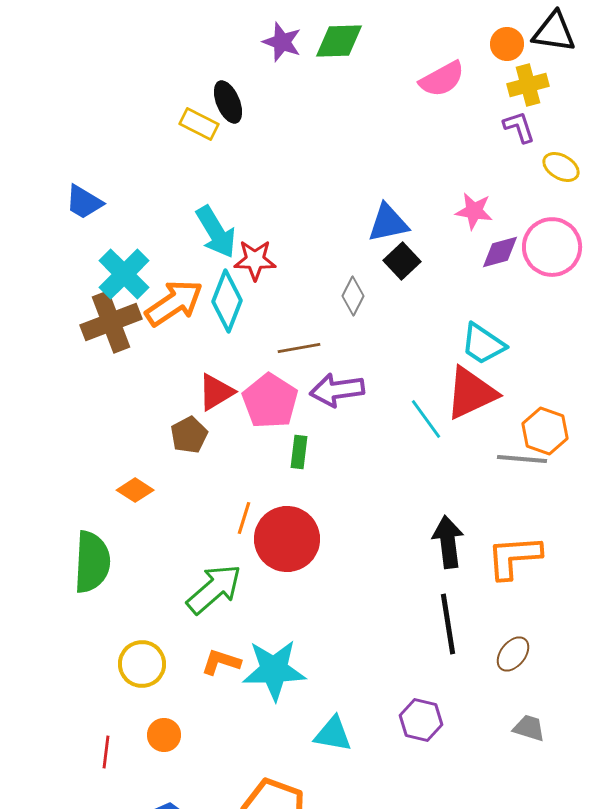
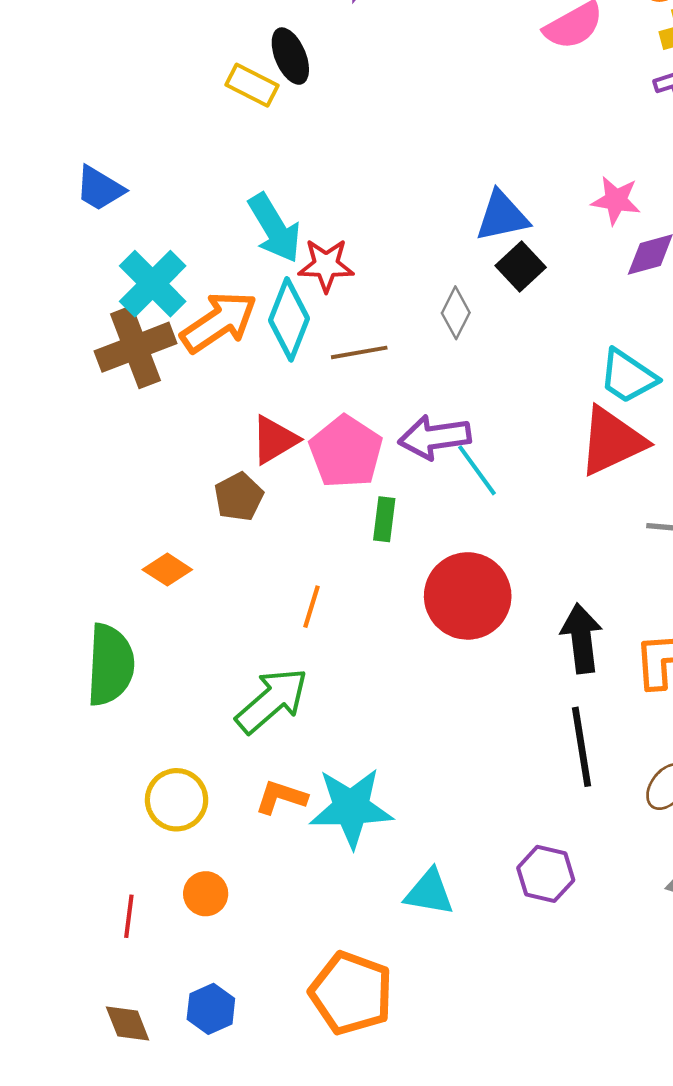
brown line: (299, 348) -> (359, 352), moved
cyan line: (426, 419) -> (477, 470), moved
red circle: (287, 539) -> (468, 596), moved

